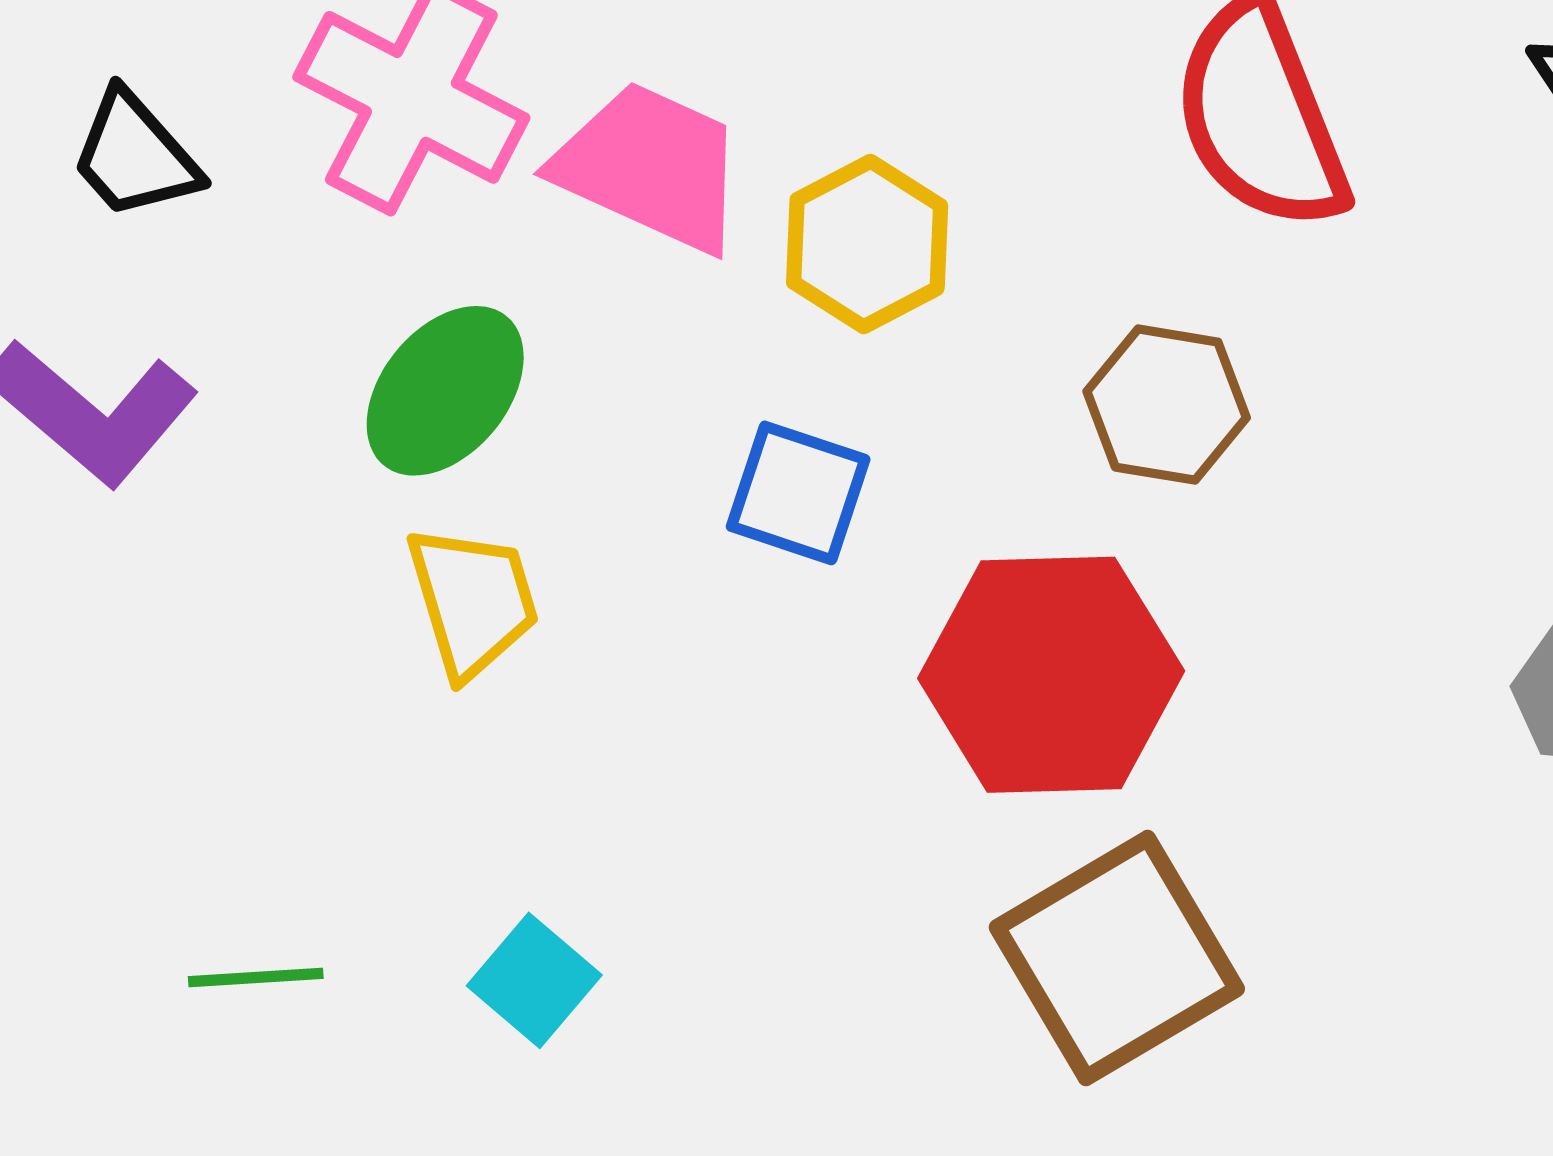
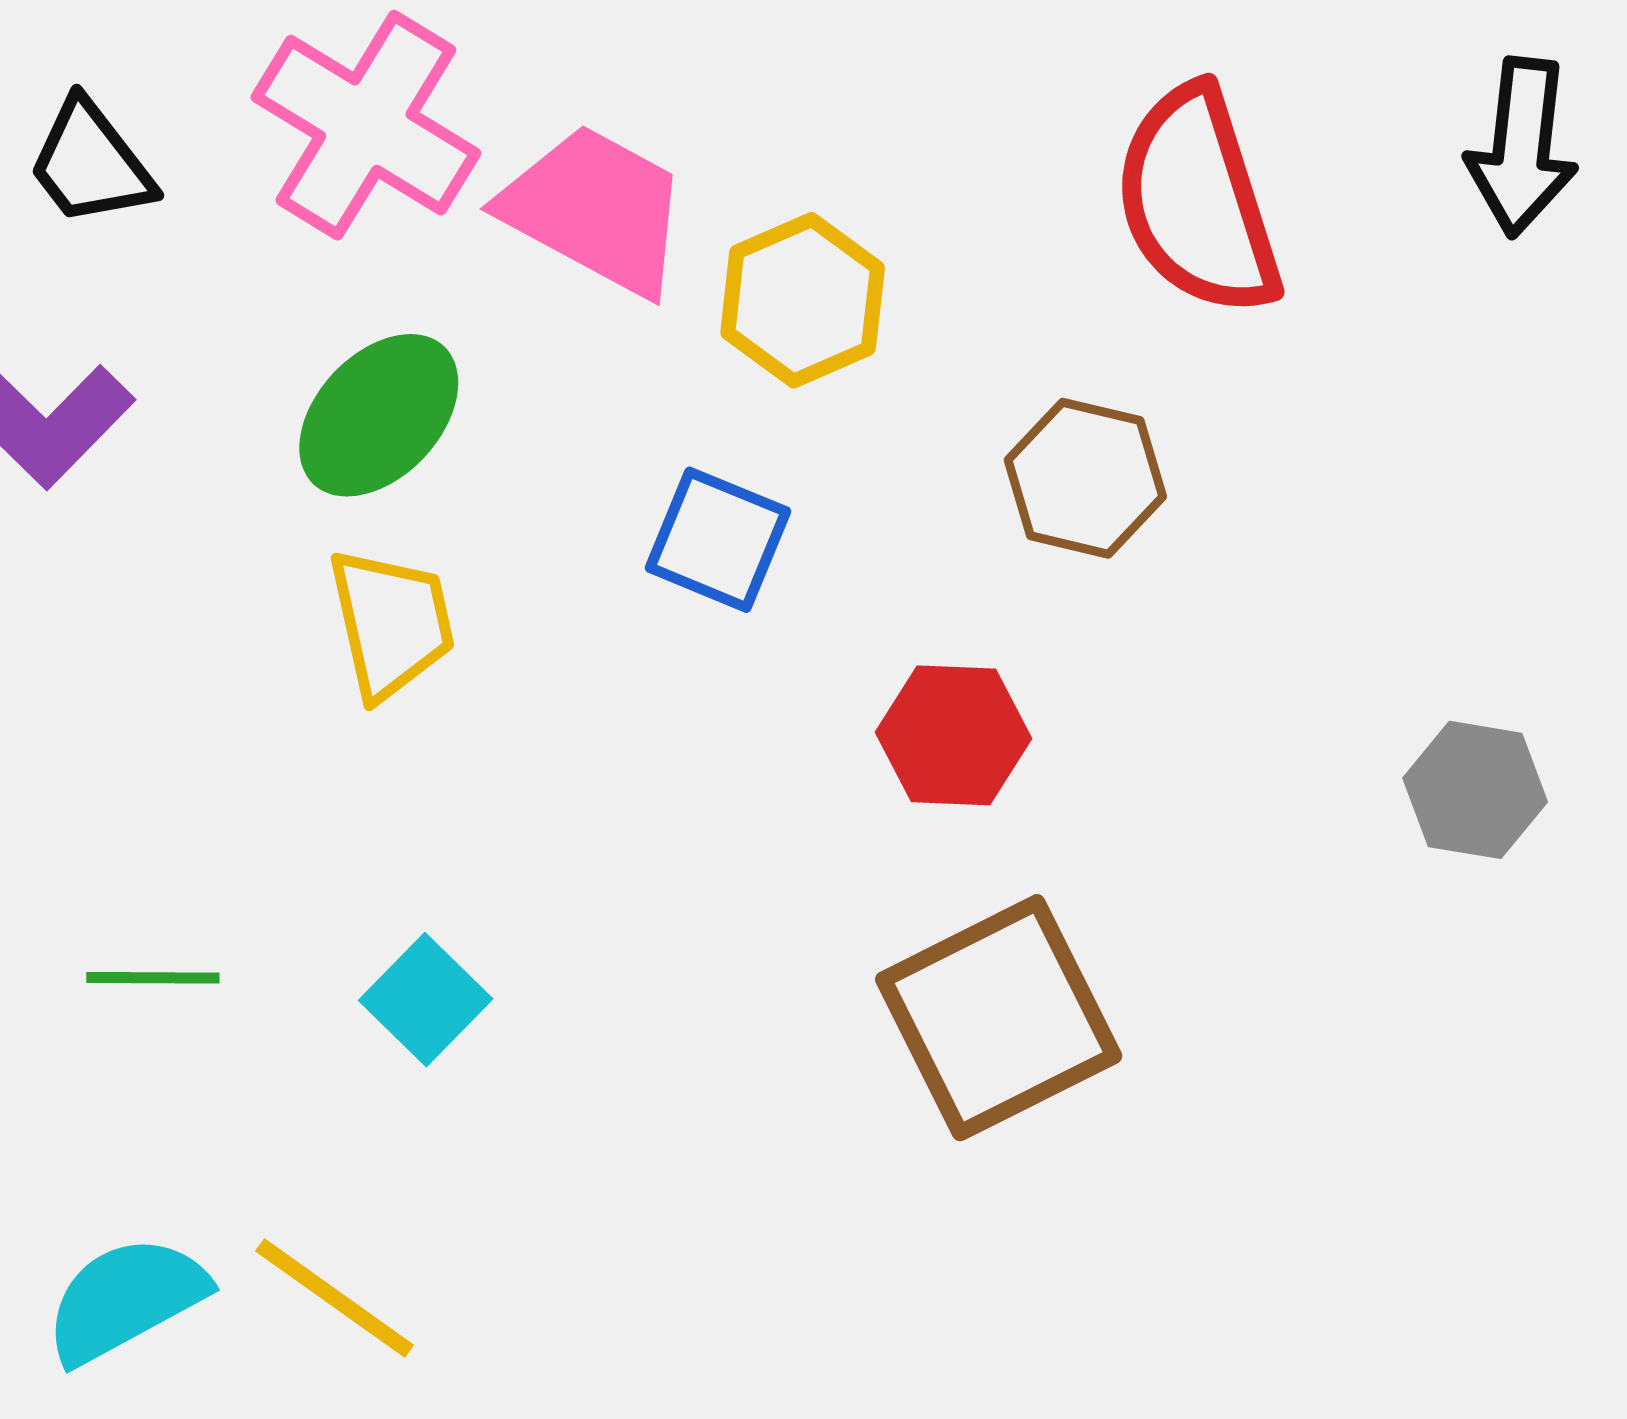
red hexagon: (1051, 675) -> (954, 735), size x0.6

